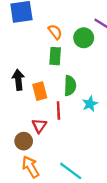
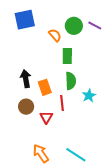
green circle: (84, 38) -> (74, 26), moved
green rectangle: (55, 56) -> (67, 56), moved
brown circle: (24, 141) -> (26, 107), moved

